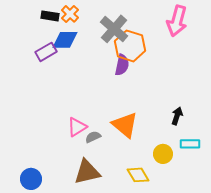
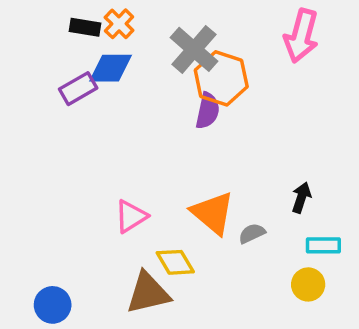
gray semicircle: (93, 137) -> (252, 233), moved
yellow circle: (163, 154) -> (308, 284), moved
yellow diamond: (138, 175) -> (175, 262), moved

